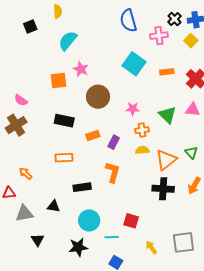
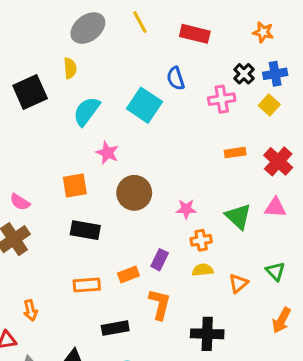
blue semicircle: (128, 21) -> (176, 78), size x0.7
black square: (30, 27) -> (30, 92), size x1.6
cyan square: (134, 64) -> (144, 105), moved
orange square: (58, 80) -> (75, 186), moved
orange rectangle: (93, 136) -> (128, 275), moved
orange triangle: (166, 160) -> (238, 283), size x0.6
orange arrow: (26, 173) -> (30, 310), turned -144
black cross: (163, 189) -> (207, 334), moved

